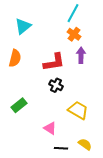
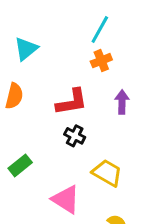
orange cross: (74, 34) -> (101, 61), turned 32
purple arrow: (81, 55) -> (122, 102), moved
pink triangle: (50, 128) -> (66, 199), size x1.5

